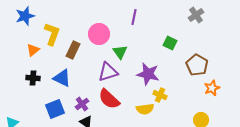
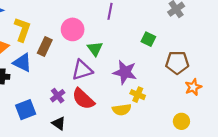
brown pentagon: (197, 65) -> (177, 63), turned -30
blue triangle: (62, 78) -> (22, 63), moved
purple cross: (82, 104) -> (58, 96), moved

